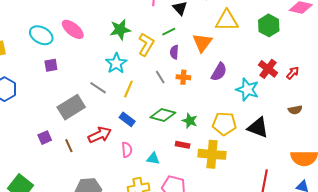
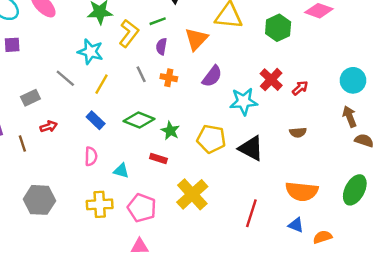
cyan star: (116, 63) -> (90, 52), turned -30
cyan star: (247, 90) -> (244, 101), turned -30
gray rectangle: (71, 107) -> (30, 98), size x0.6
red arrow: (100, 135) -> (49, 126), moved, size x0.6
yellow cross: (212, 154) -> (192, 194), moved, turned 36

